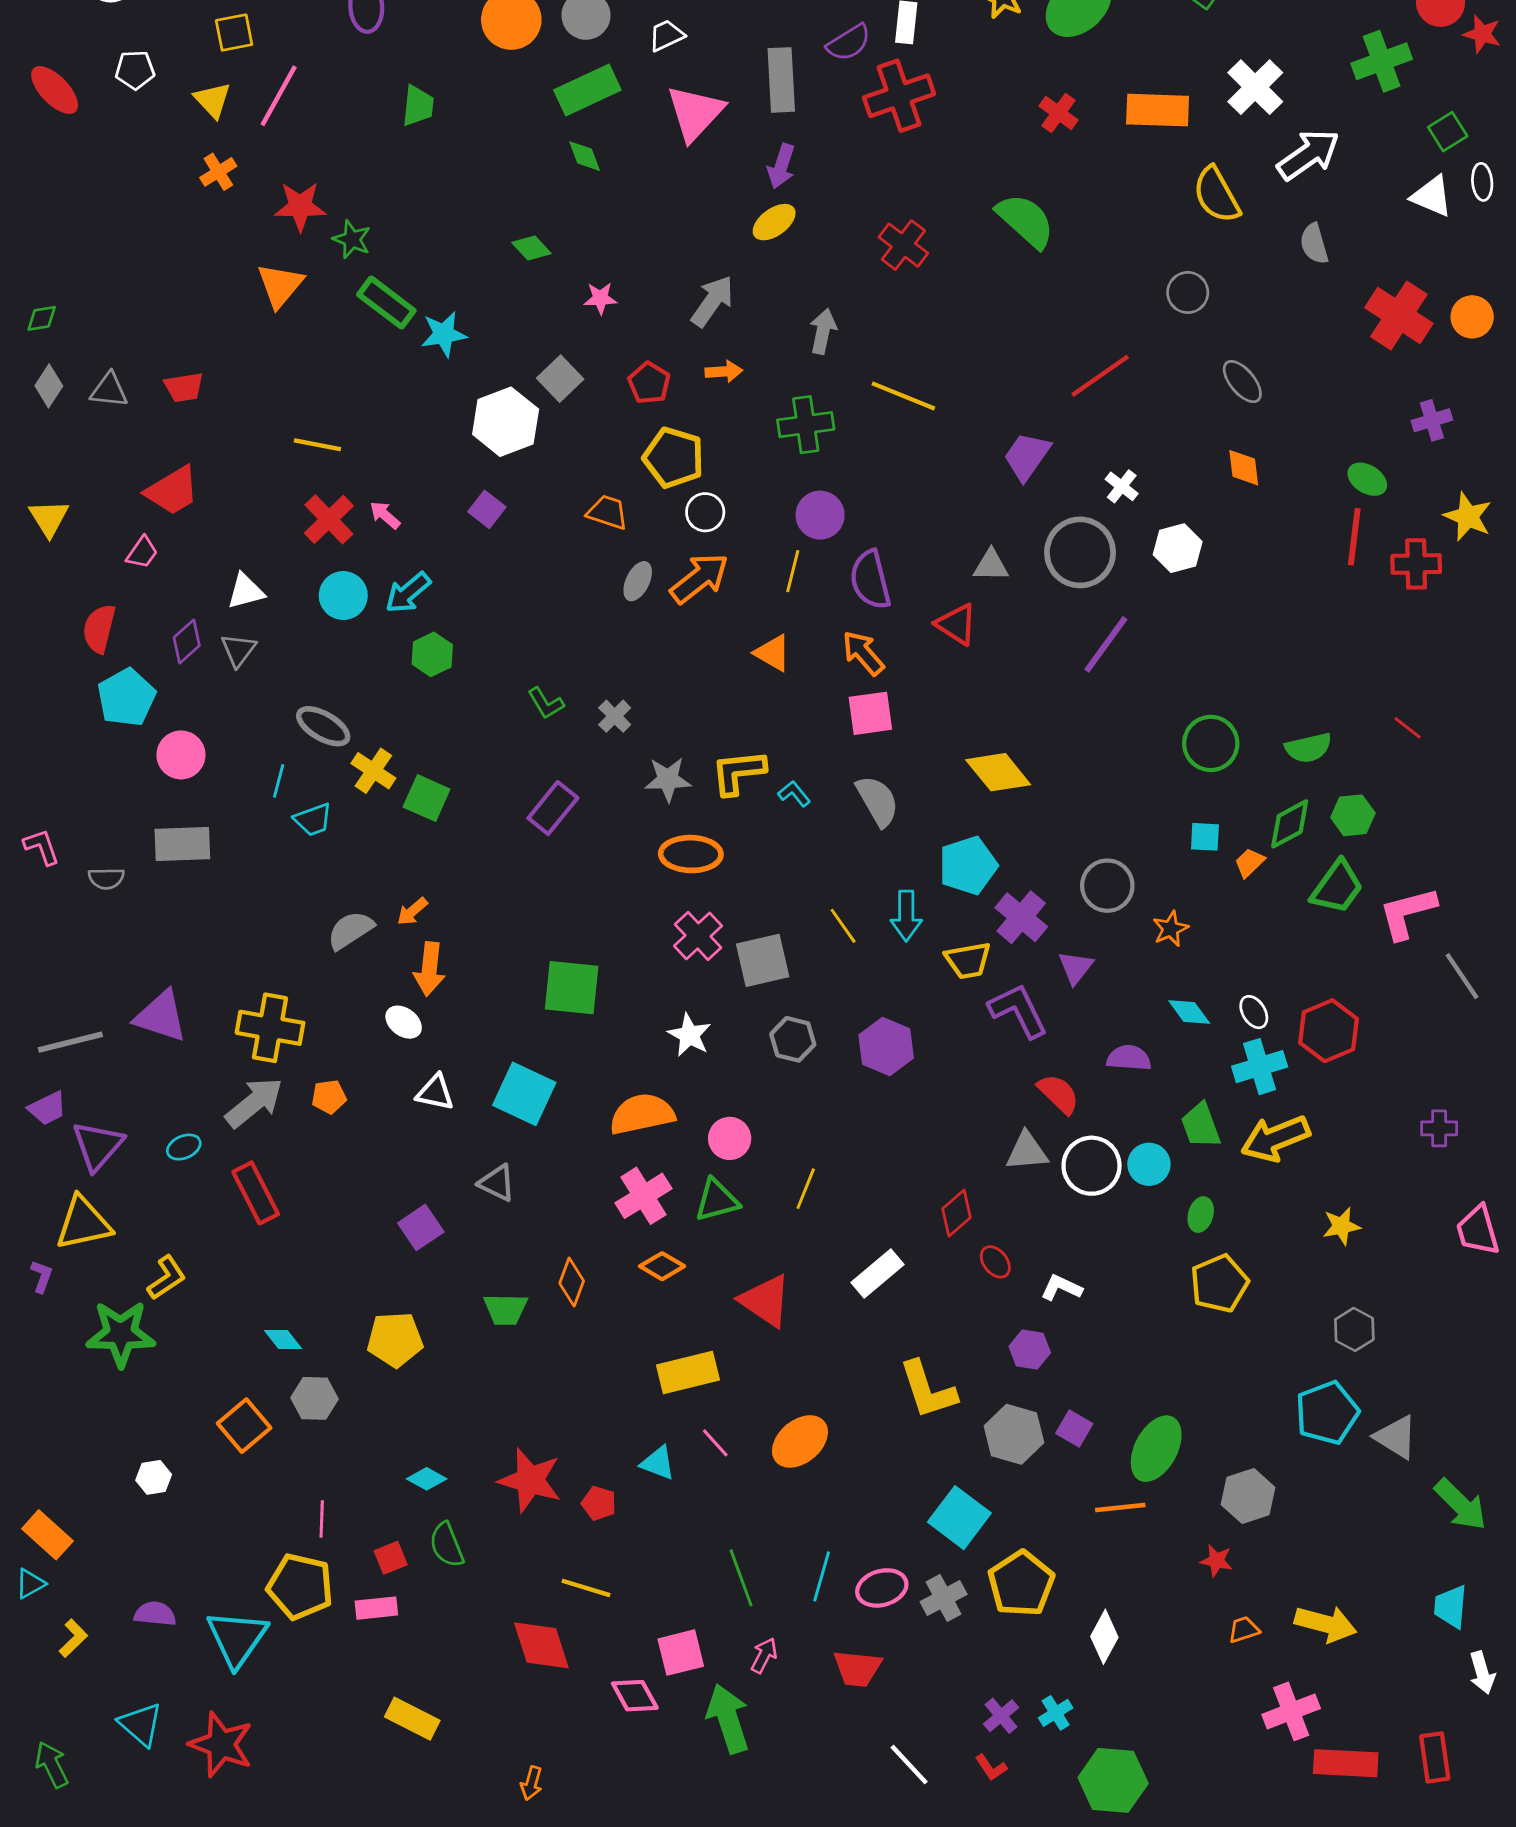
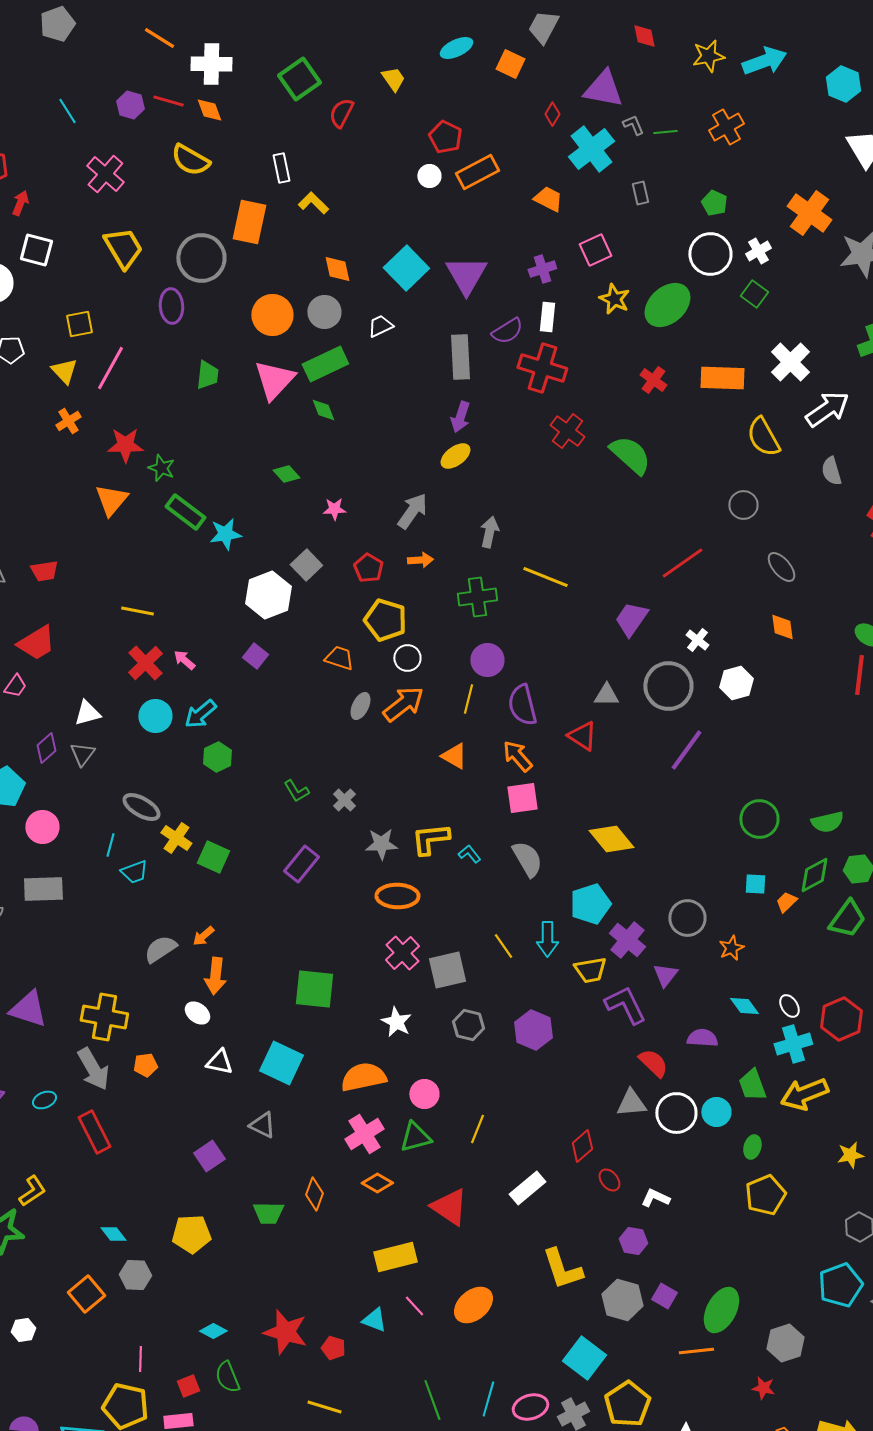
red cross: (899, 96) -> (542, 368), turned 36
pink triangle: (695, 113) -> (274, 380), moved
red cross: (903, 245) -> (567, 431), moved
gray arrow: (254, 1103) -> (93, 1069), turned 99

